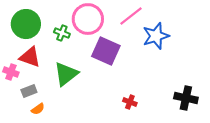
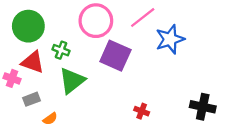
green cross: (62, 33) -> (61, 50), moved
orange semicircle: (38, 109) -> (50, 119), moved

